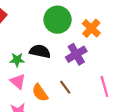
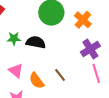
purple cross: (76, 54) -> (90, 49), moved
green star: (17, 60) -> (14, 39), moved

